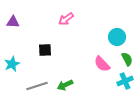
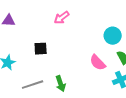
green arrow: (65, 85) -> (61, 84), turned -84

